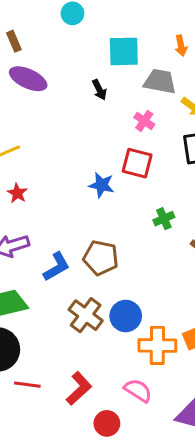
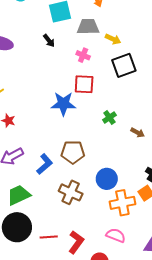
blue star: (102, 185) -> (63, 104), size x1.4
blue circle: (126, 316) -> (107, 179), moved
red line: (27, 385) -> (49, 237), moved

